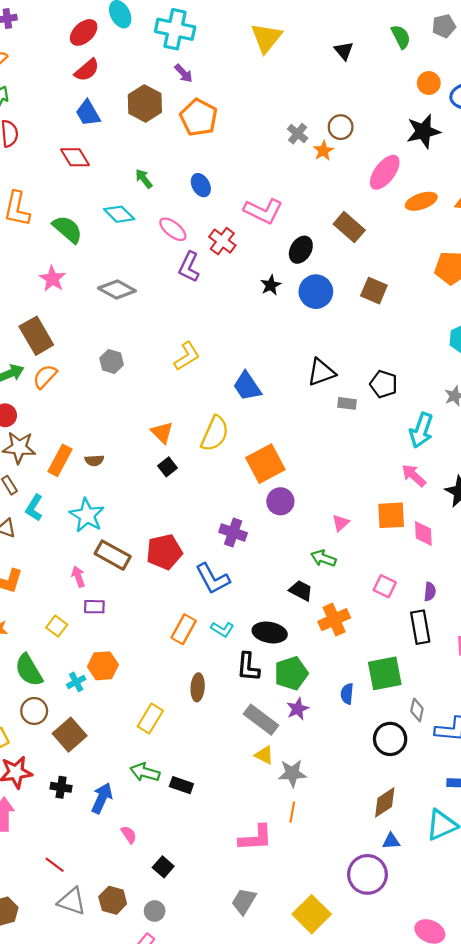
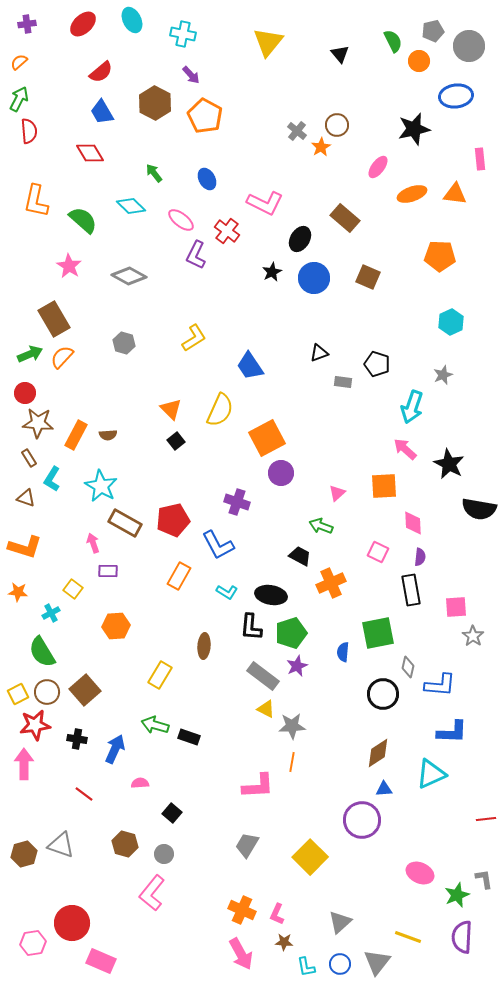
cyan cross: (175, 29) -> (183, 34), size x0.7
red ellipse: (84, 32) -> (83, 24), moved
orange circle: (429, 83) -> (419, 61), moved
pink ellipse: (385, 172) -> (378, 167), size x0.7
black triangle: (321, 372) -> (319, 353), size x0.7
pink diamond: (423, 534) -> (413, 523), moved
orange rectangle: (184, 629) -> (179, 576), moved
green semicircle: (29, 670) -> (42, 652), moved
cyan cross: (76, 682) -> (51, 613), moved
brown circle: (34, 711) -> (47, 692), moved
pink semicircle: (129, 835) -> (140, 783), turned -60
red line: (55, 865) -> (84, 794), moved
gray triangle: (72, 901) -> (61, 845), moved

